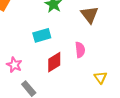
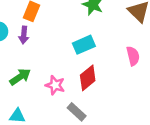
red diamond: (54, 62) -> (88, 78), moved

